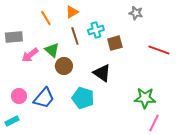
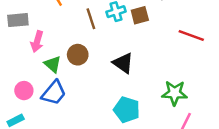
brown square: (115, 43) -> (140, 15), moved
green triangle: (52, 50) -> (53, 64), moved
pink arrow: (30, 55) -> (37, 42), turned -36
cyan pentagon: (83, 98) -> (127, 110), moved

